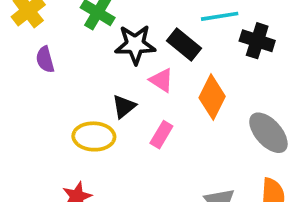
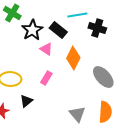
black star: (135, 44) -> (32, 30), turned -30
black triangle: (124, 106) -> (26, 101), moved

